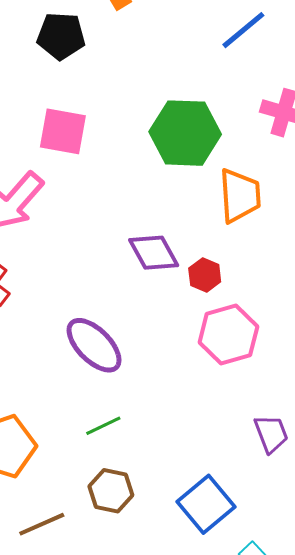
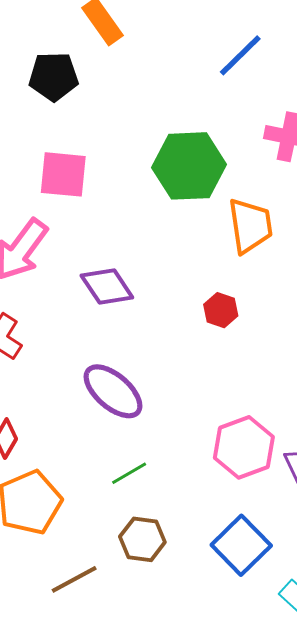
purple diamond: (154, 253) -> (107, 286), moved
pink hexagon: (228, 335) -> (244, 447), moved

